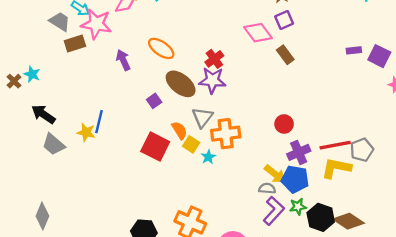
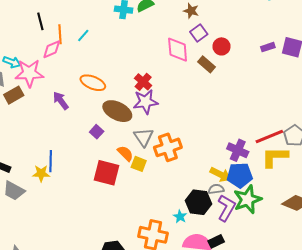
pink diamond: (258, 33) -> (178, 50), turned 44
red circle: (284, 124) -> (222, 46), moved
purple cross: (299, 152) -> (238, 150), turned -30
cyan star: (208, 157) -> (180, 216), moved
green star: (298, 207) -> (248, 199), size x1.8
black hexagon: (321, 217) -> (199, 202), moved

